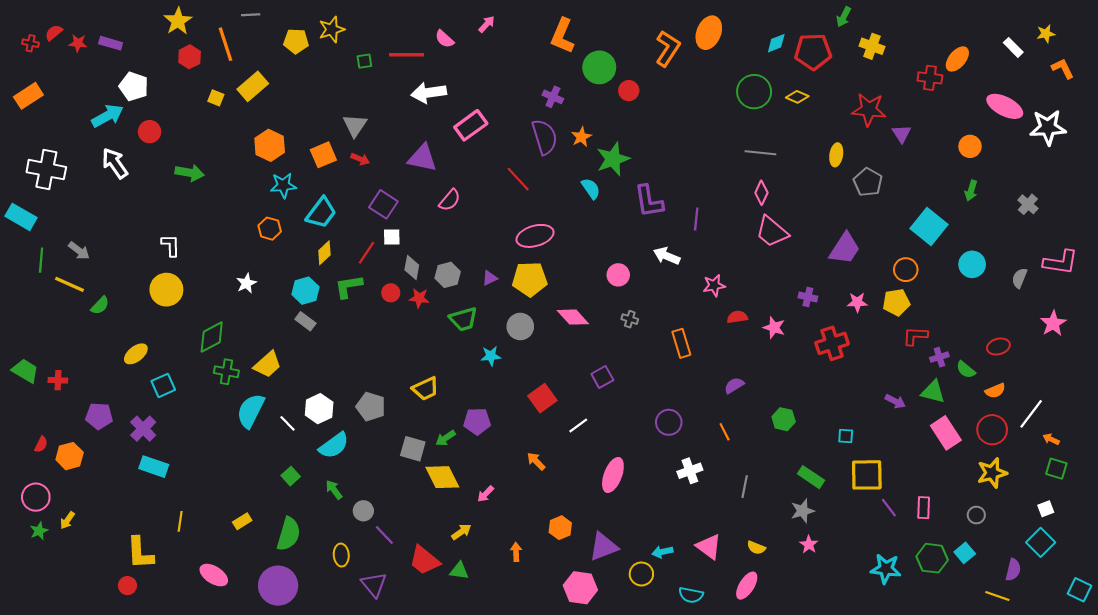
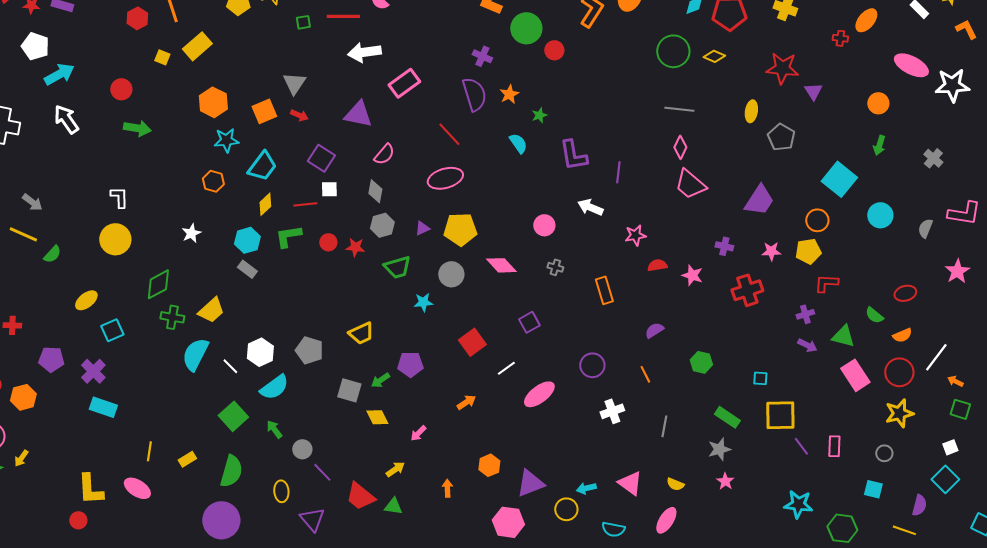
red cross: (930, 78) -> (840, 38), size x0.7
white pentagon: (134, 86) -> (35, 46), moved
red circle: (150, 132) -> (121, 89), moved
green star: (613, 159) -> (539, 115), size x0.5
pink ellipse: (535, 236) -> (445, 178), moved
red line: (367, 253) -> (305, 204), turned 50
gray diamond: (412, 268) -> (375, 191), moved
purple cross: (939, 357) -> (805, 314), moved
orange arrow: (536, 461) -> (466, 402), turned 102
pink ellipse: (613, 475) -> (539, 394), moved, turned 32
green square: (291, 476) -> (233, 416), size x1.6
yellow diamond: (442, 477) -> (377, 417), size x0.7
yellow line: (180, 521) -> (149, 451), moved
cyan square: (965, 553) -> (873, 489), turned -36
green hexagon: (932, 558) -> (842, 528), moved
pink ellipse: (214, 575) -> (137, 488), moved

